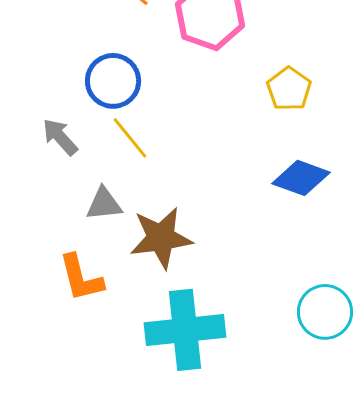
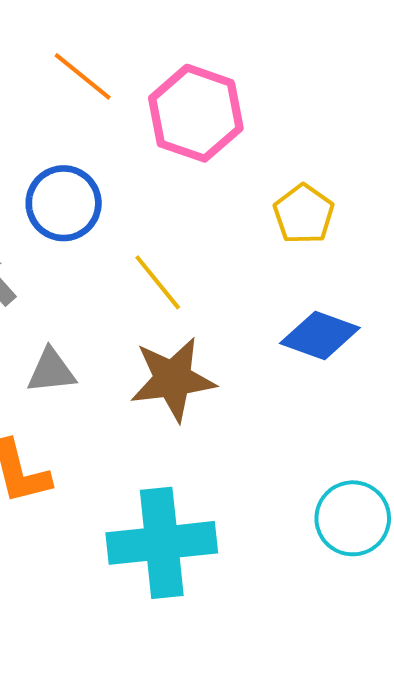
yellow line: (130, 138) -> (158, 282), moved
brown star: (161, 238) -> (173, 379), moved

